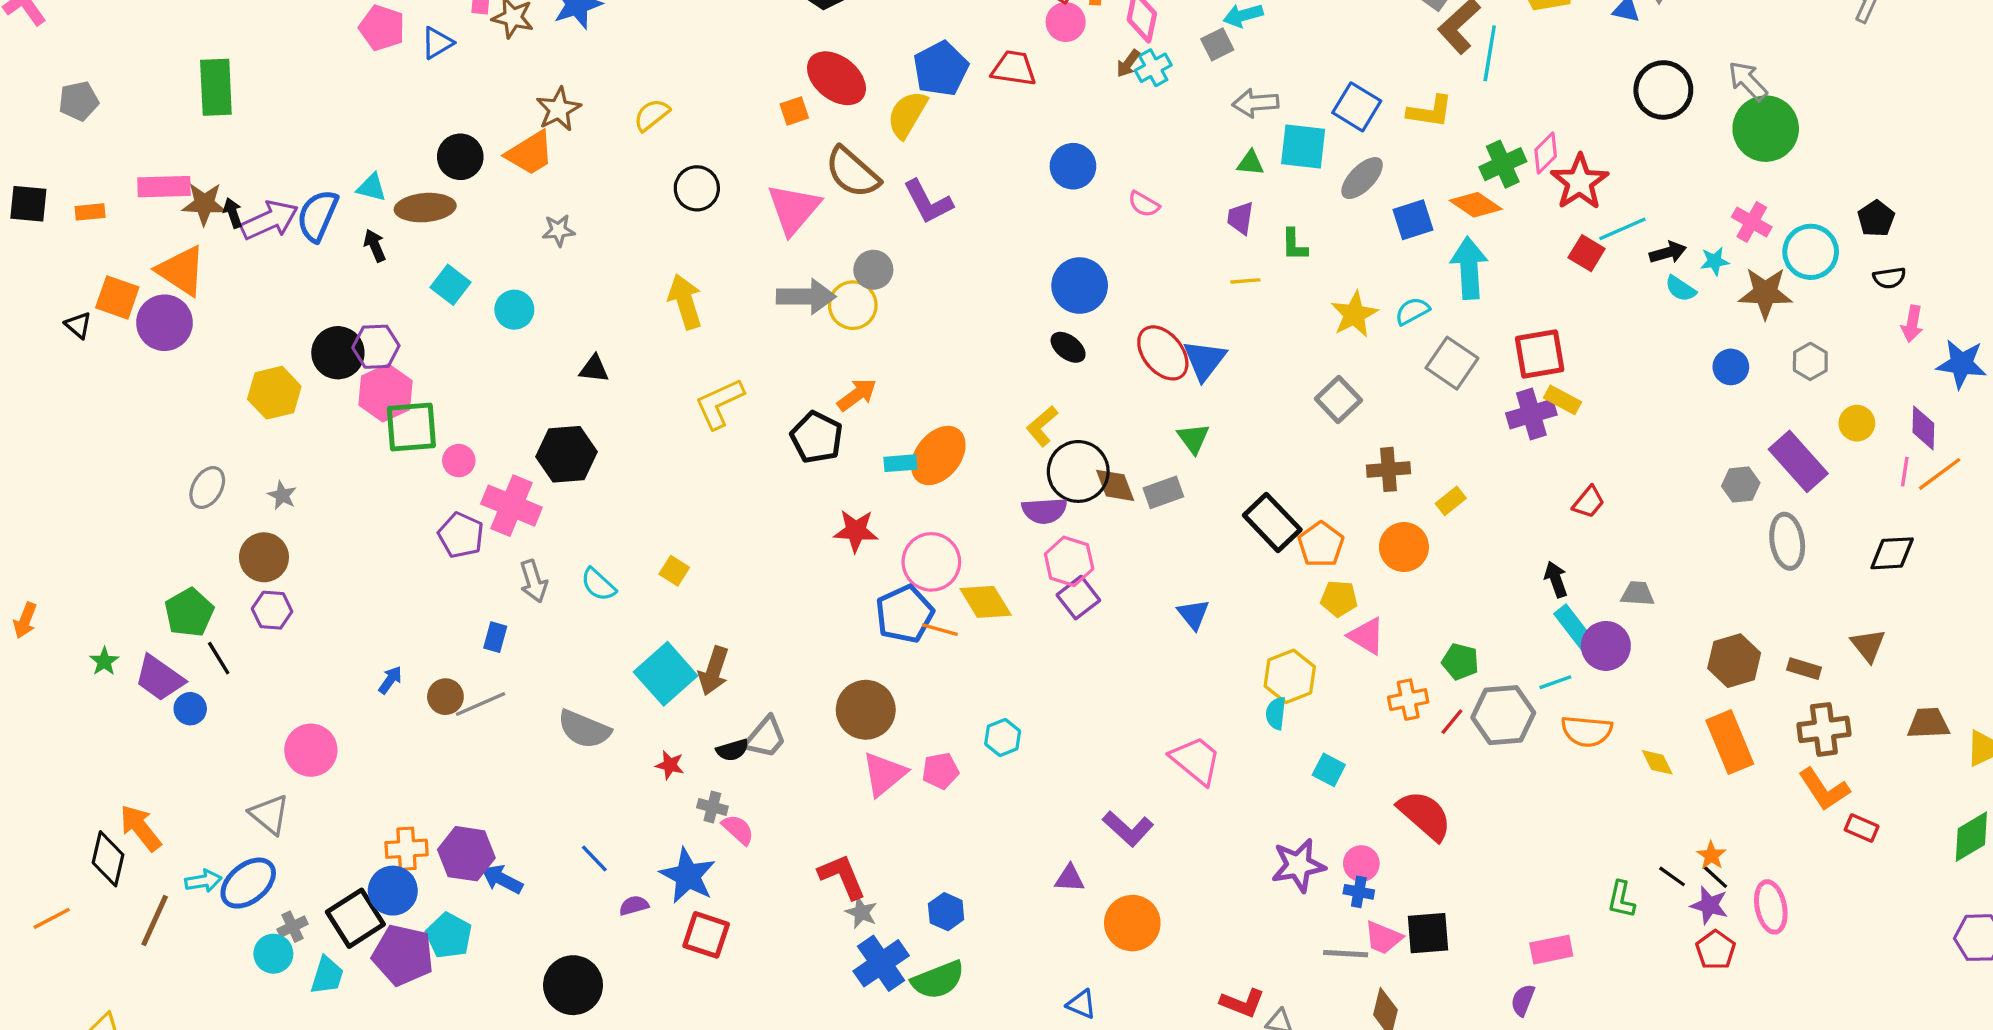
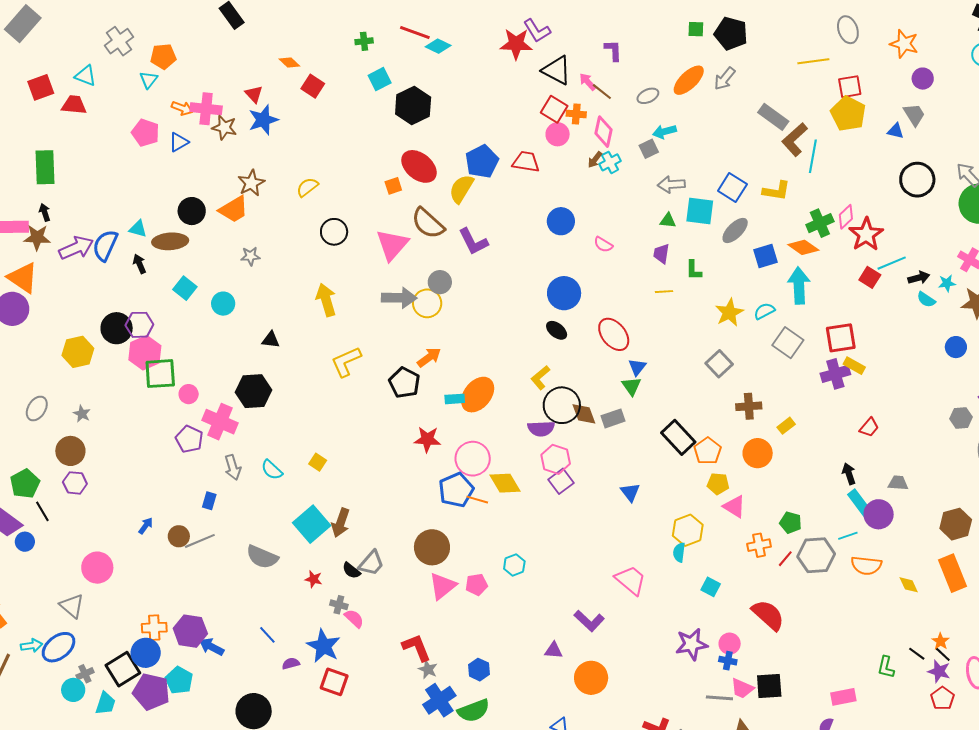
black arrow: (233, 213) -> (45, 212), moved
blue triangle: (1205, 360) -> (637, 367), moved, size x0.7
black semicircle: (732, 750) -> (351, 571), turned 54

